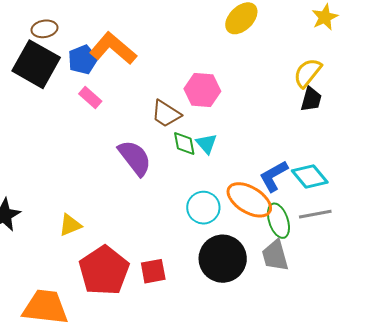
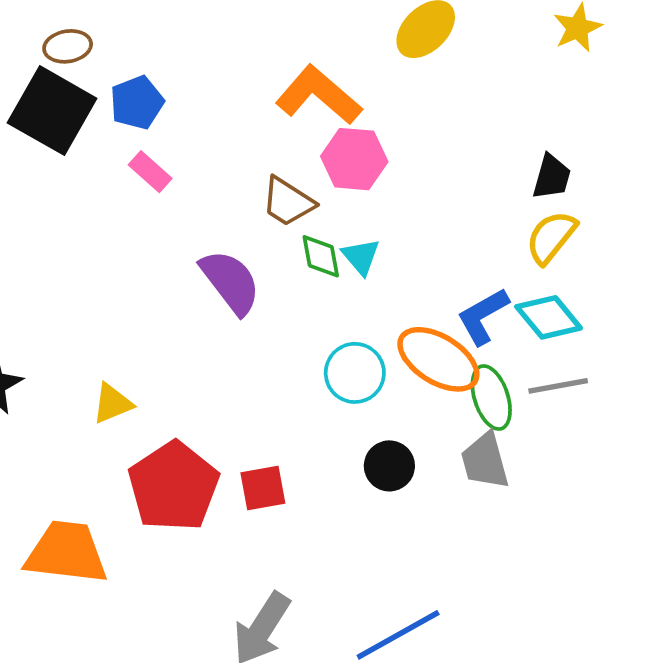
orange L-shape: (113, 48) -> (319, 95), moved
yellow semicircle: (308, 73) -> (551, 237), moved
black circle: (223, 259) -> (389, 466), size x0.6

